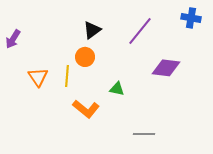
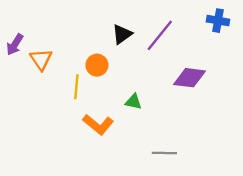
black triangle: (92, 30) -> (122, 34), moved
orange triangle: (38, 77) -> (41, 59), moved

